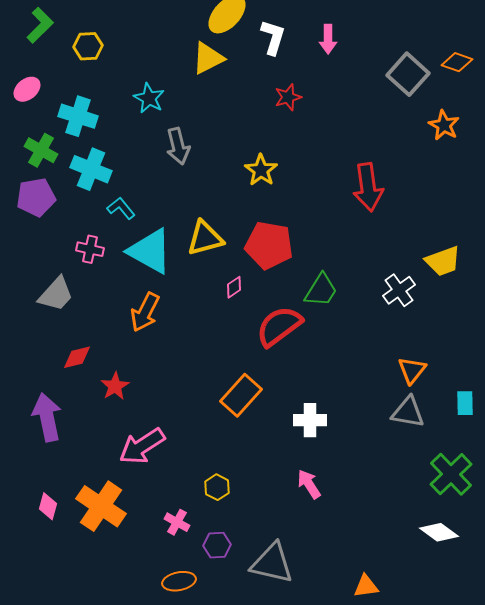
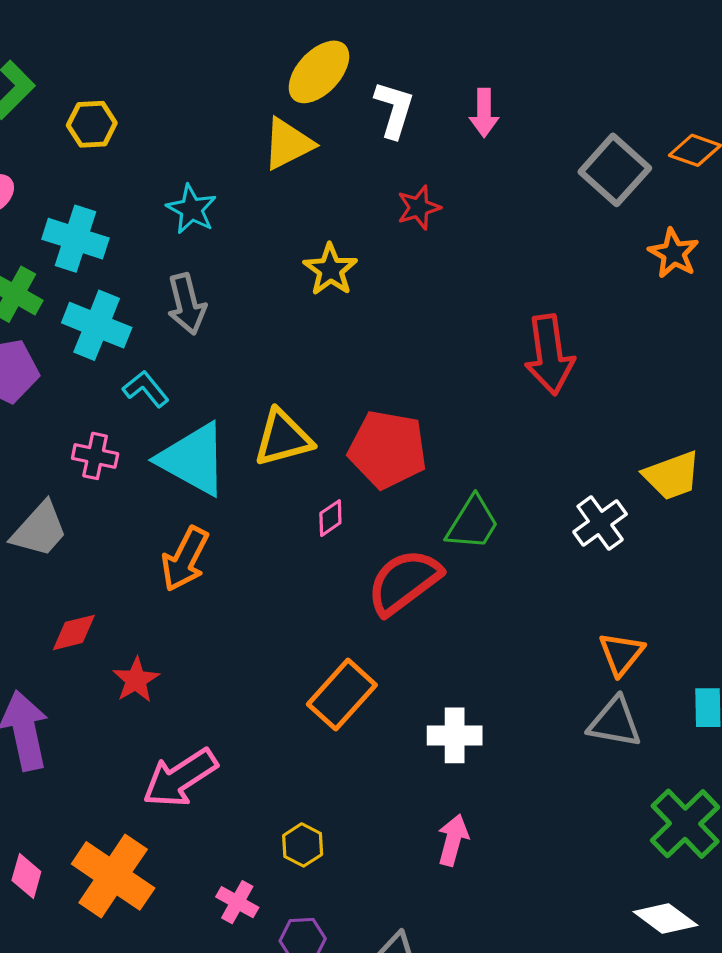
gray arrow: (178, 146) -> (187, 304), moved
yellow star: (261, 170) -> (330, 270), moved
pink arrow: (309, 484) -> (453, 840), turned 48

